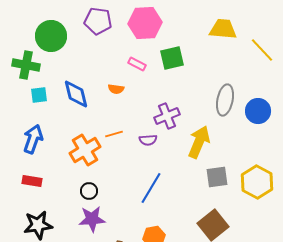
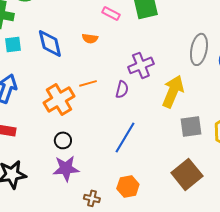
purple semicircle: (148, 140) -> (122, 89), turned -72

